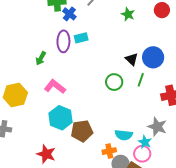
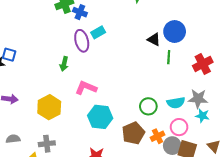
green circle: (114, 82) -> (148, 106), moved
brown pentagon: (82, 131) -> (133, 133), moved
cyan semicircle: (124, 135) -> (176, 103), moved
cyan star: (145, 142) -> (202, 116), moved
pink circle: (142, 154) -> (179, 127), moved

